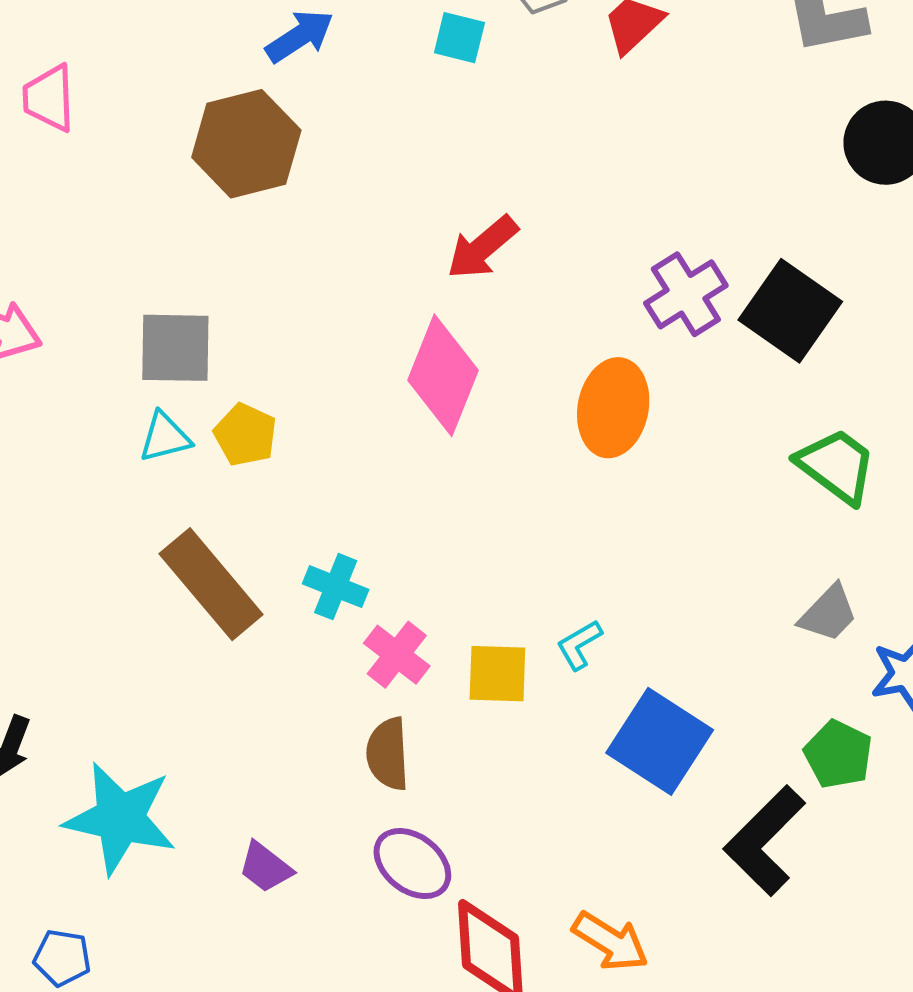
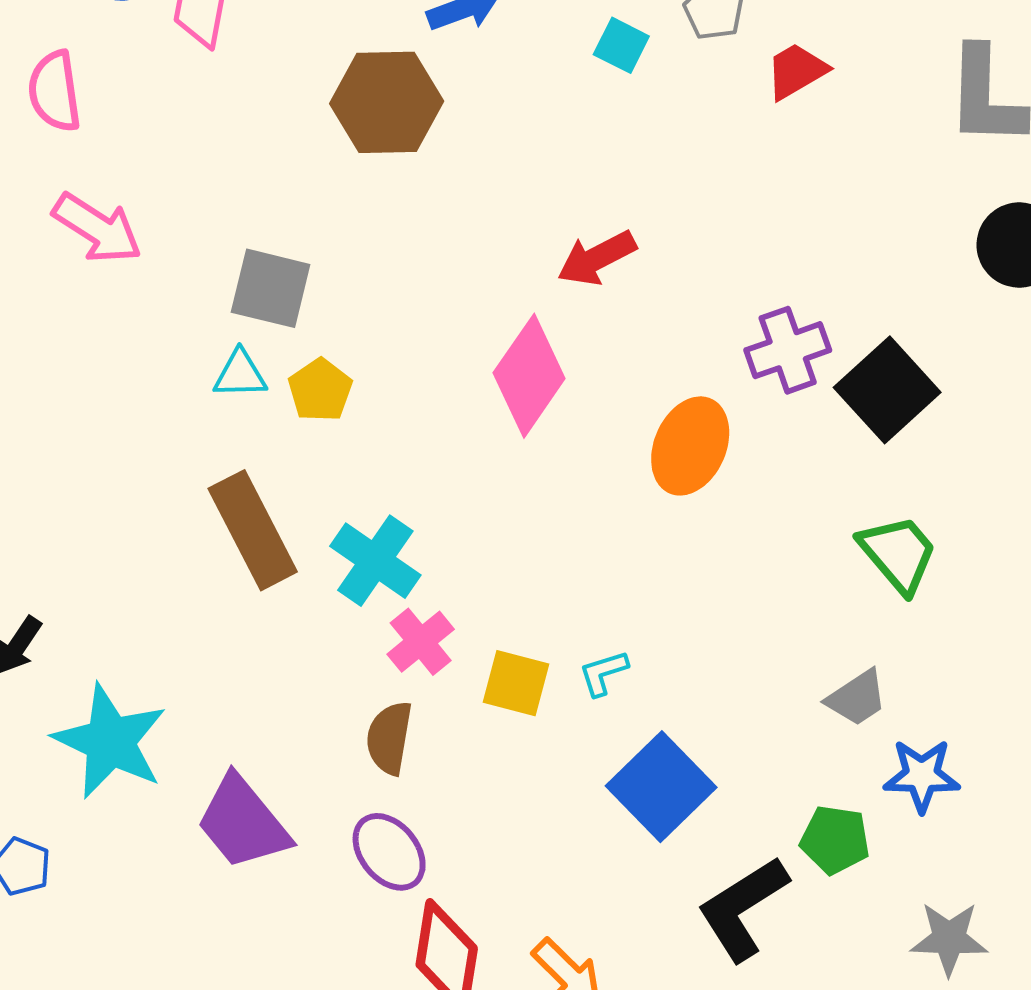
cyan cross: (336, 587) -> (375, 561), size x1.4
green pentagon: (838, 754) -> (835, 840), turned -30
purple trapezoid: (265, 867) -> (243, 823), size x1.8

